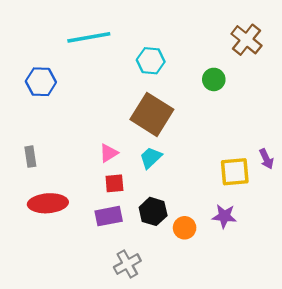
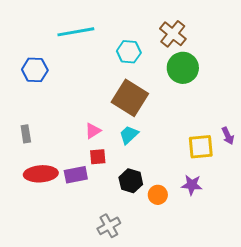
brown cross: (246, 40) -> (173, 34), moved
green circle: (214, 79) -> (183, 68), size x1.6
purple rectangle: (109, 216) -> (76, 175), moved

